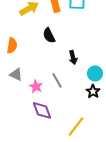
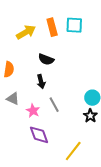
black semicircle: (49, 35) -> (46, 59), turned -42
black arrow: (73, 57) -> (41, 81), moved

